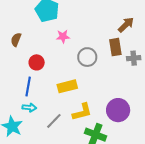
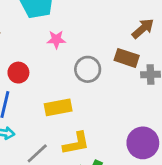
brown rectangle: (115, 47) -> (127, 58), turned -66
purple circle: (118, 110) -> (143, 143), moved

